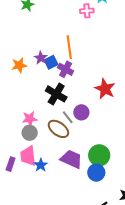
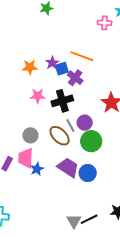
orange line: (69, 47) -> (82, 56), turned -70
black cross: (56, 94) -> (62, 101), turned 35
pink star: (30, 119) -> (38, 96), moved
green circle: (99, 155) -> (91, 141), moved
blue circle: (96, 173) -> (88, 173), moved

